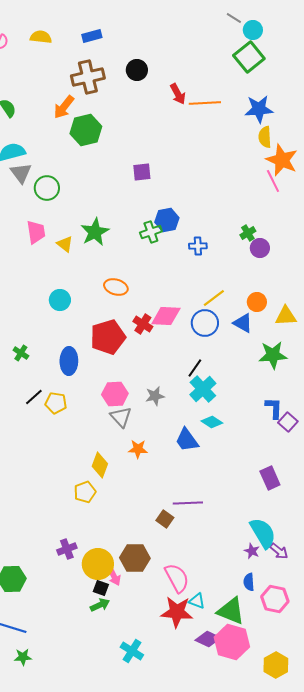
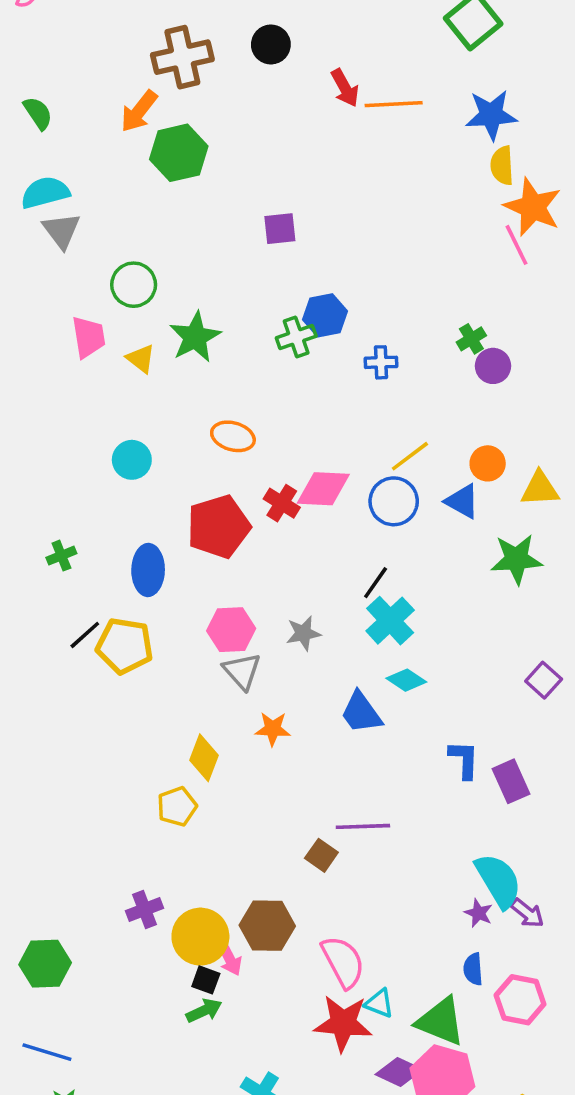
green circle: (47, 188) -> (134, 285), moved
green cross: (21, 353) -> (61, 556), turned 35
yellow pentagon: (56, 403) -> (125, 646), size x1.4
blue L-shape: (274, 408) -> (464, 760), moved

